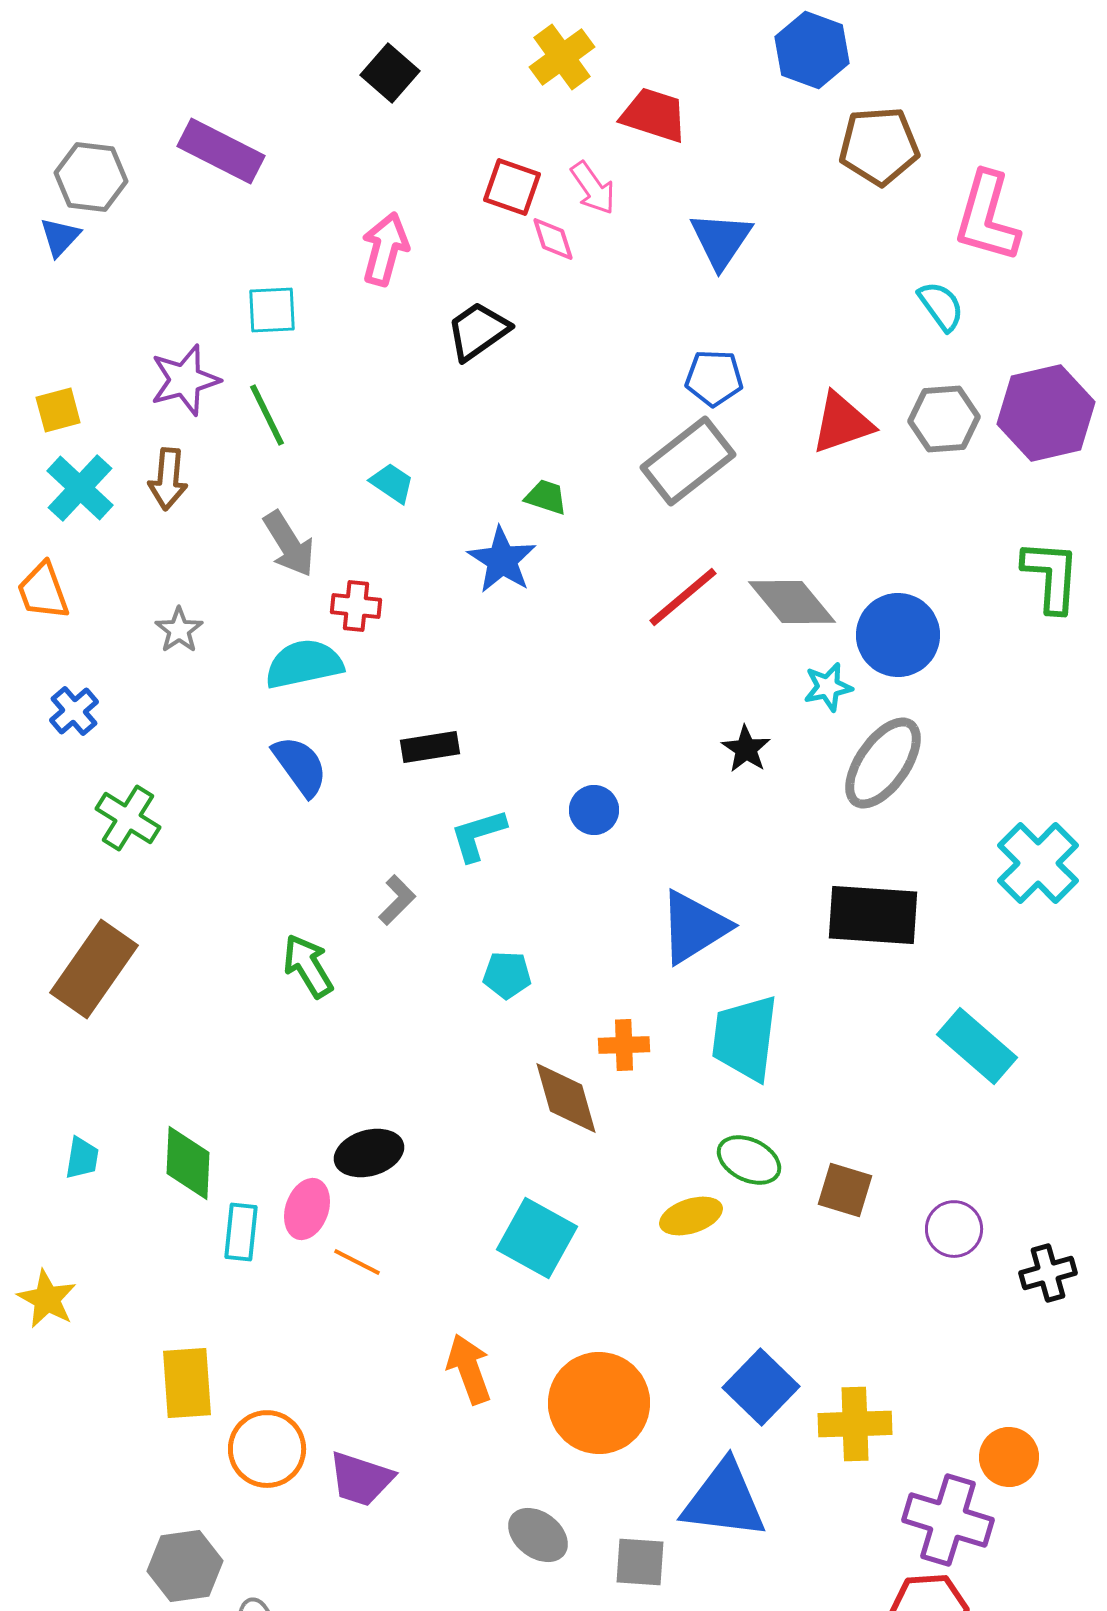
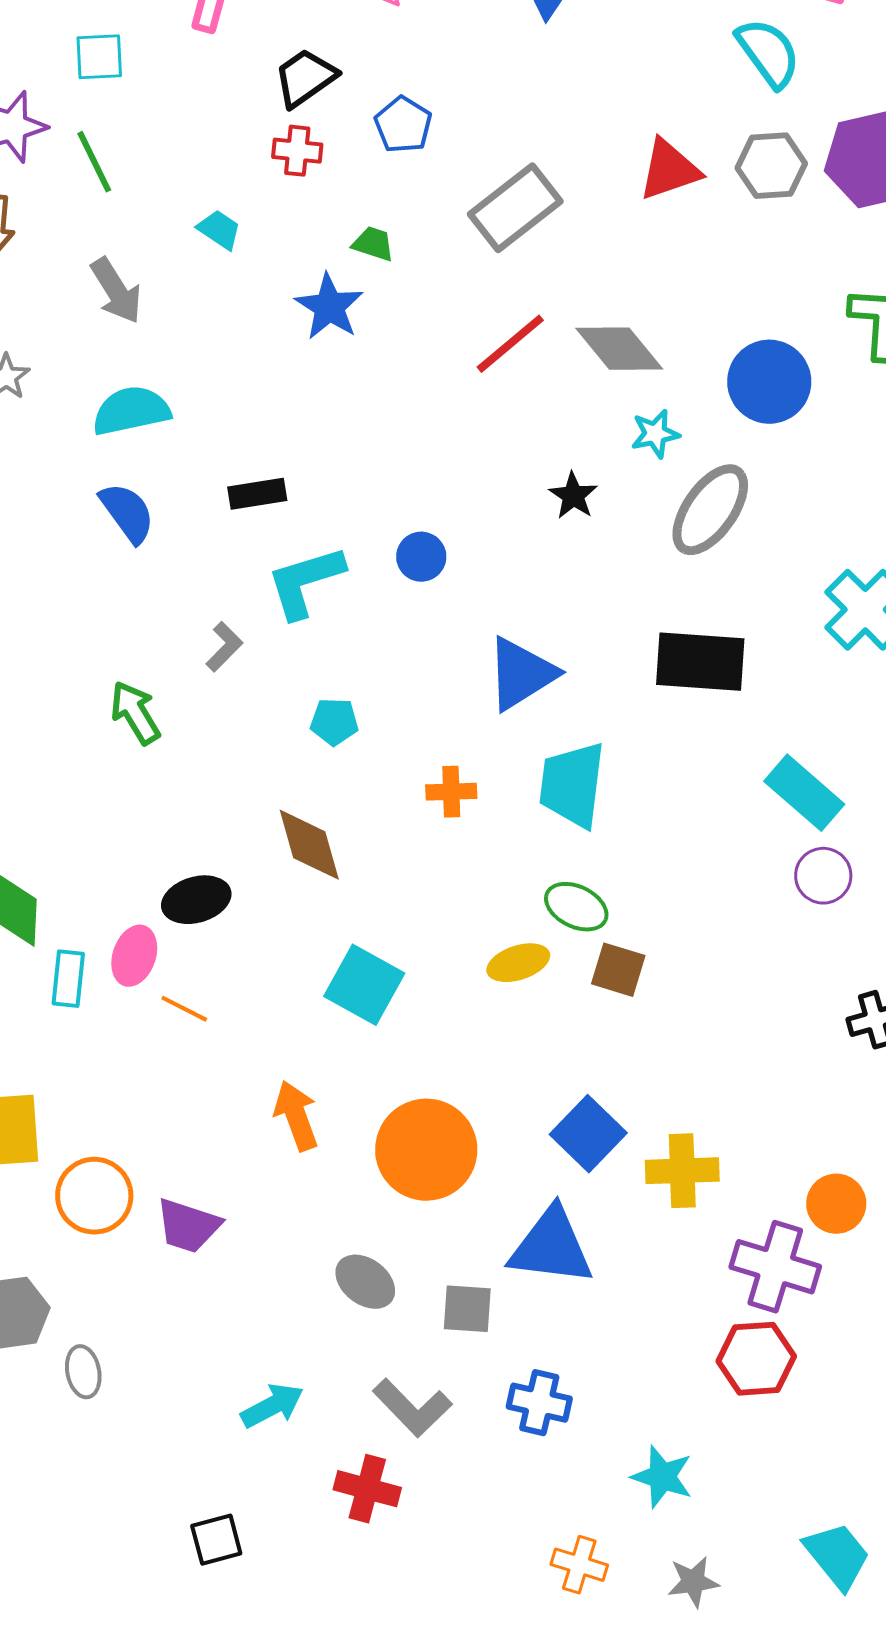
cyan semicircle: (941, 306) -> (768, 53), size x1.4
blue pentagon: (714, 378) -> (403, 125), moved, turned 30
red cross: (356, 606) -> (297, 151), moved
blue circle: (898, 635) -> (769, 382), moved
cyan L-shape: (478, 835) -> (305, 582), size x1.4
brown diamond: (566, 1098) -> (309, 845), moved
brown square: (845, 1190) -> (618, 970), moved
purple circle: (954, 1229) -> (823, 876), moved

